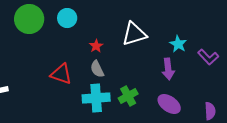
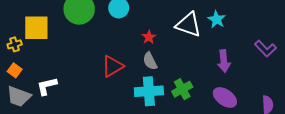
white triangle: (134, 34) -> (188, 25), turned 36
cyan star: (178, 44) -> (217, 19), moved
red triangle: (61, 74) -> (112, 66), turned -50

